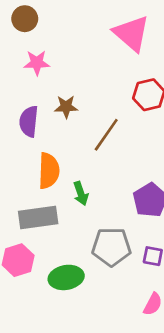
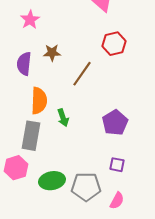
pink star: (37, 63) -> (30, 20), turned -30
gray rectangle: (38, 217) -> (31, 136), turned -72
gray pentagon: (111, 247) -> (86, 187), moved

